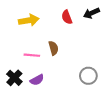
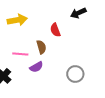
red semicircle: (67, 17) -> (55, 30), moved
purple semicircle: (37, 80) -> (36, 67), moved

